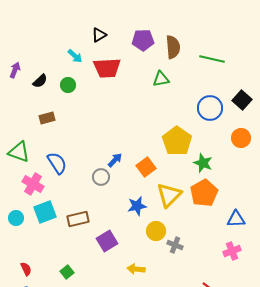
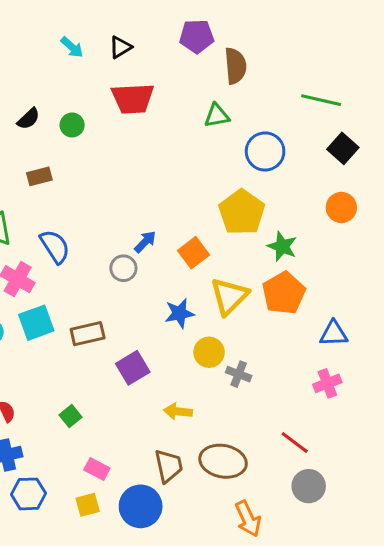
purple pentagon: (143, 40) -> (197, 36), moved
cyan arrow: (75, 56) -> (72, 47), moved
green line: (212, 59) -> (321, 100), moved
blue circle: (210, 108) -> (265, 151), moved

